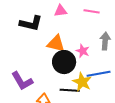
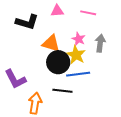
pink star: (83, 51) -> (79, 39), moved
blue line: (99, 74) -> (78, 74), moved
yellow star: (82, 82) -> (76, 55), moved

